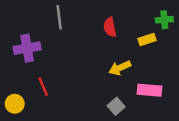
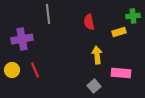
yellow arrow: (120, 68) -> (97, 55), turned 108
yellow circle: (15, 104) -> (12, 70), moved

